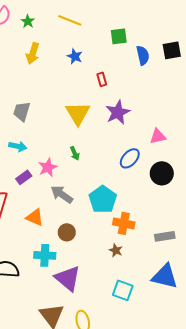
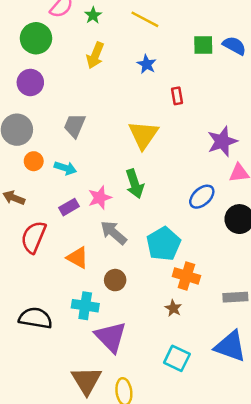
blue semicircle: (143, 55) -> (234, 46), moved, turned -54
purple star: (118, 112) -> (222, 141), moved
green arrow: (75, 153) -> (135, 184), size x1.6

